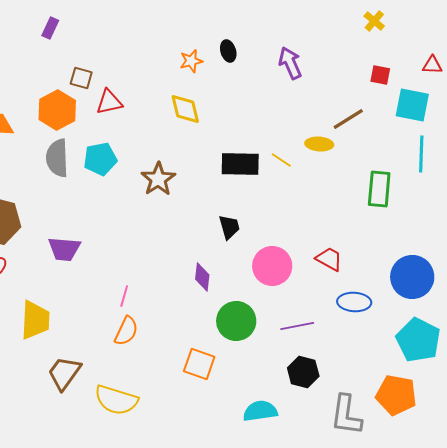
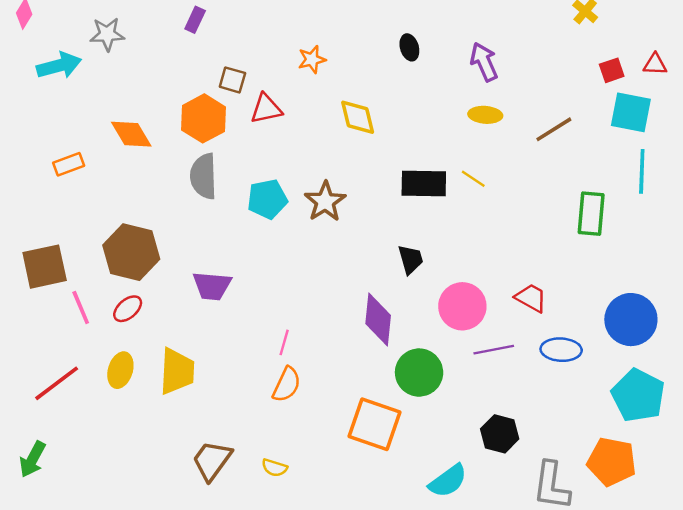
orange star: (191, 61) -> (312, 59), moved
red square: (380, 75) -> (612, 70), moved, turned -30
yellow ellipse: (319, 144) -> (485, 115), moved
cyan pentagon: (100, 159) -> (267, 199), moved
purple diamond: (202, 277) -> (378, 320), size x1.5
purple line: (297, 326) -> (494, 350), moved
orange square: (199, 364) -> (374, 424), size x1.4
brown trapezoid: (64, 373) -> (212, 460), moved
yellow semicircle: (116, 400) -> (275, 468), size x0.5
cyan semicircle: (260, 411) -> (448, 481), turned 152

